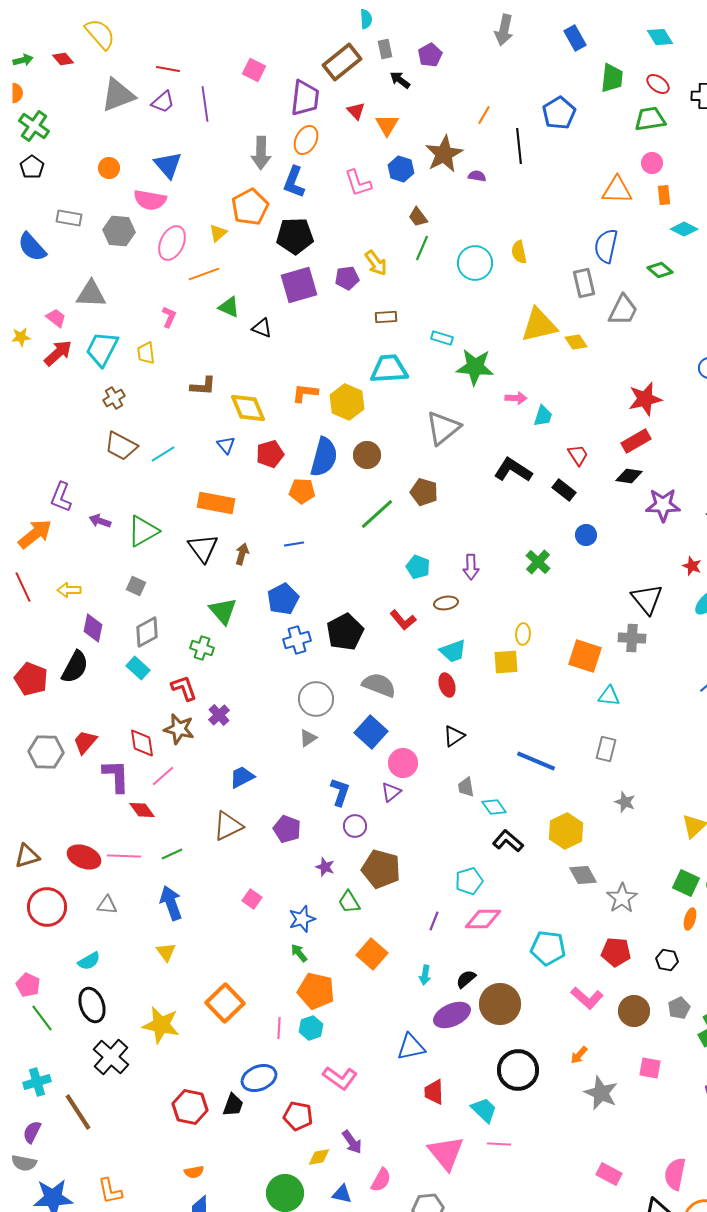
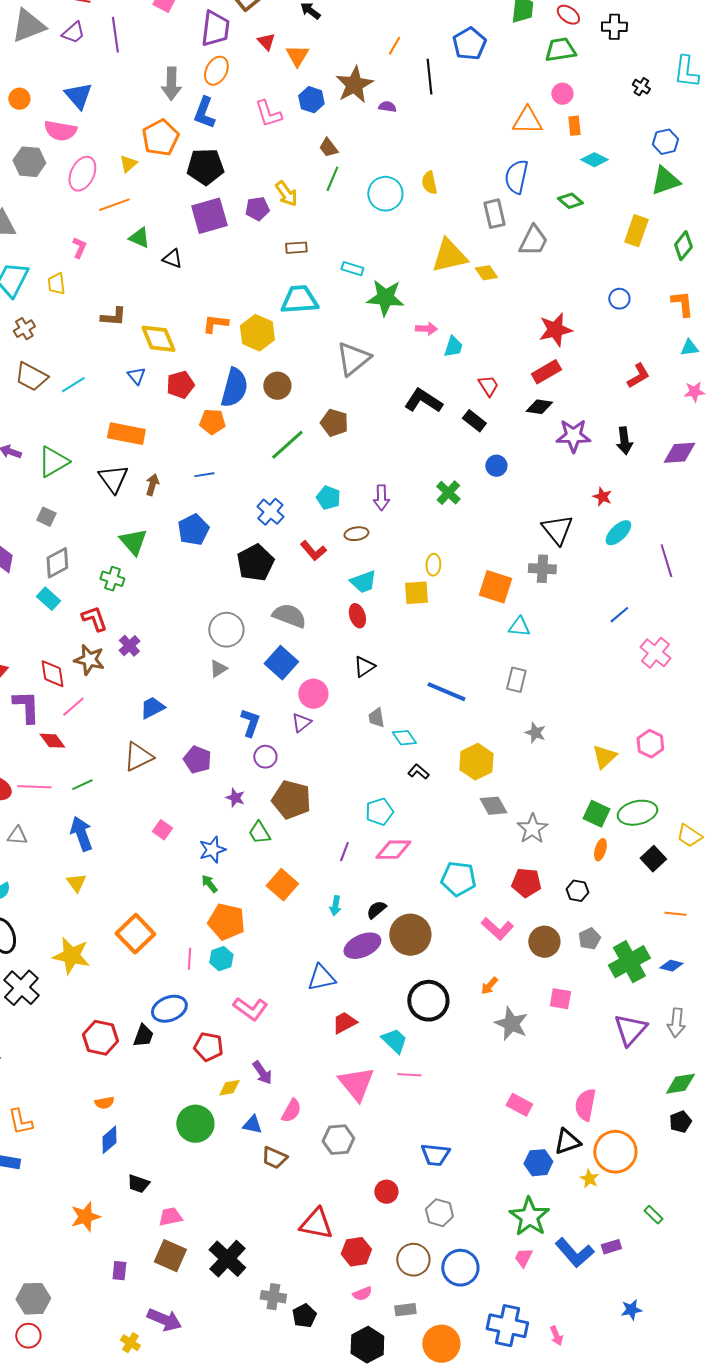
blue cross: (297, 640) -> (270, 512), moved, turned -32
black L-shape: (508, 841) -> (418, 772), size x0.7
red trapezoid: (434, 1092) -> (344, 1023), turned 64

